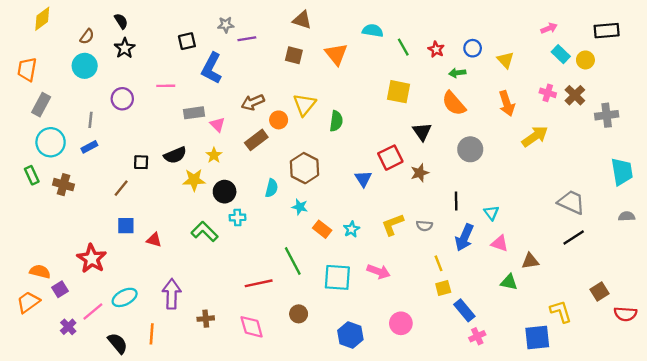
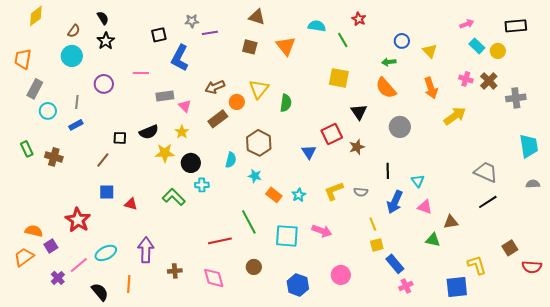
red star: (436, 49) -> (359, 19), moved
cyan circle: (51, 142) -> (48, 111), moved, size x0.7

